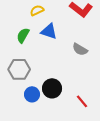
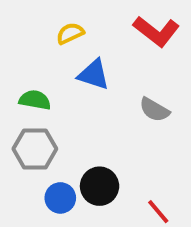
green semicircle: (23, 35) -> (35, 100), moved, turned 70

